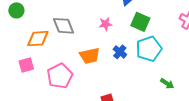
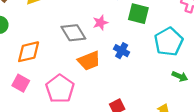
gray diamond: (64, 26) -> (73, 33), moved
cyan pentagon: (149, 49) -> (169, 42), moved
pink square: (26, 65) -> (21, 83), turned -35

